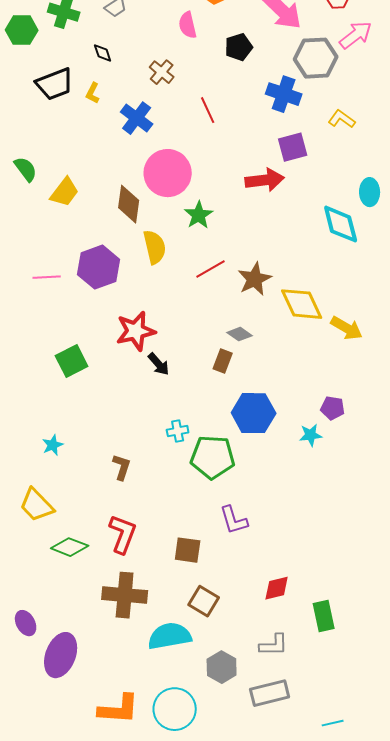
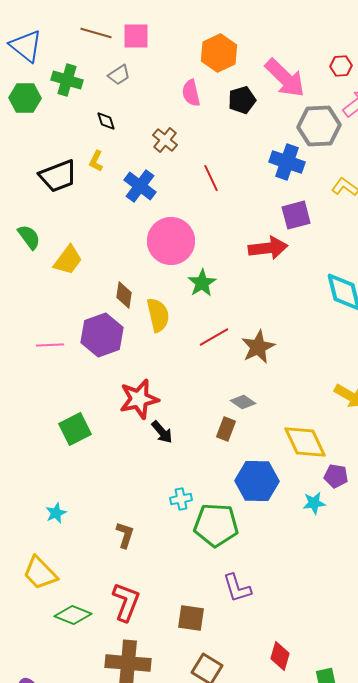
black pentagon: (239, 47) -> (242, 100), moved
black trapezoid: (55, 84) -> (58, 176), moved
brown diamond: (129, 204) -> (124, 295), moved, size x0.7
yellow diamond: (302, 304) -> (305, 442), moved
red diamond: (277, 588) -> (280, 656), turned -60

